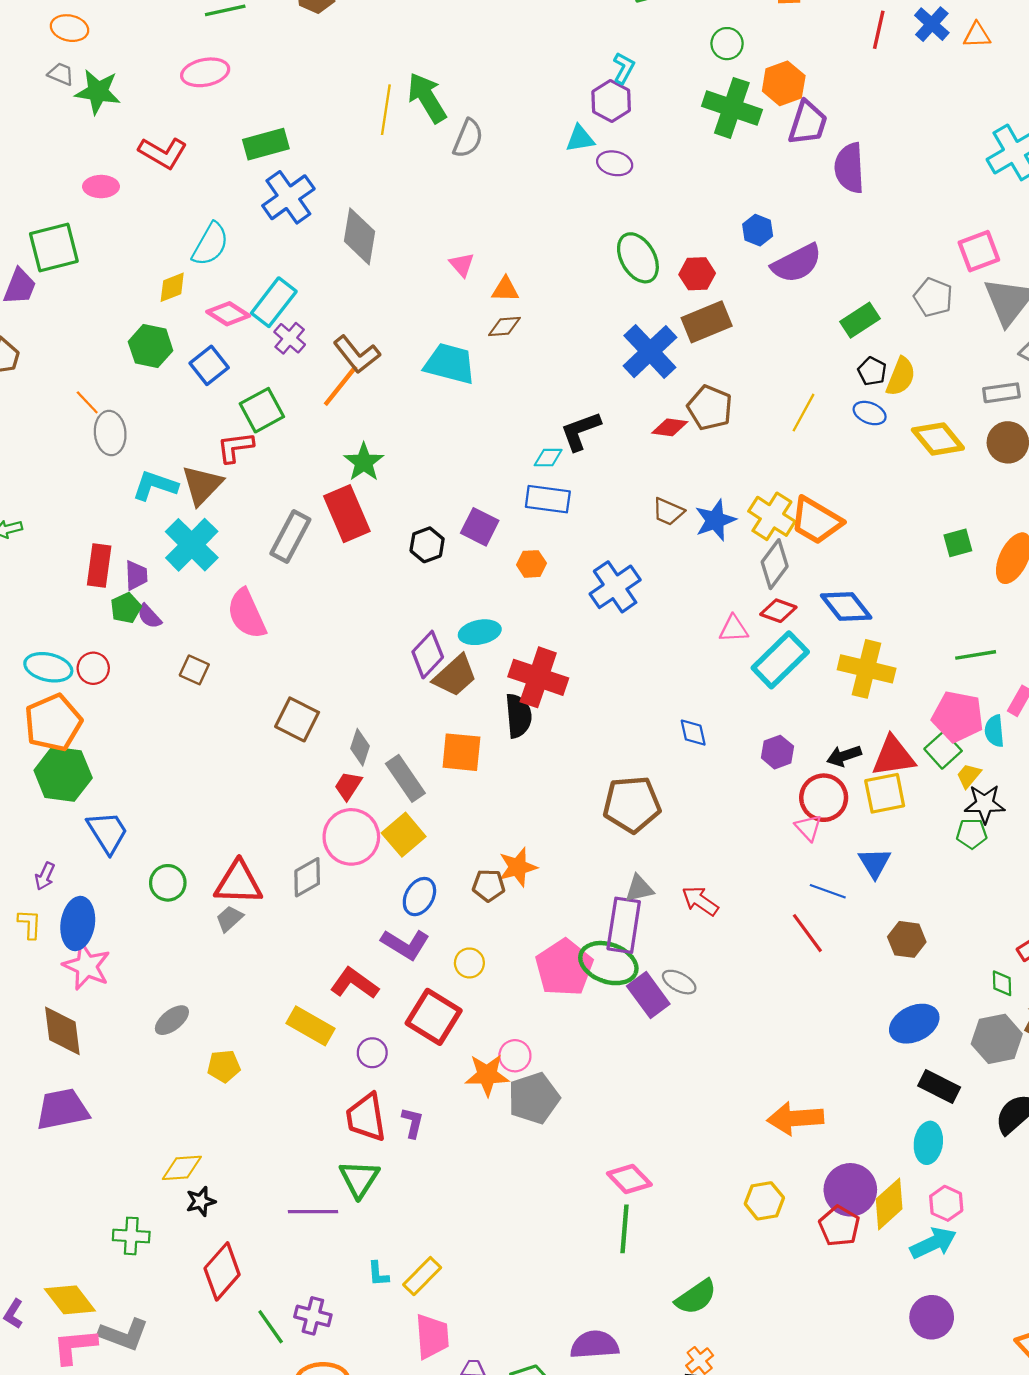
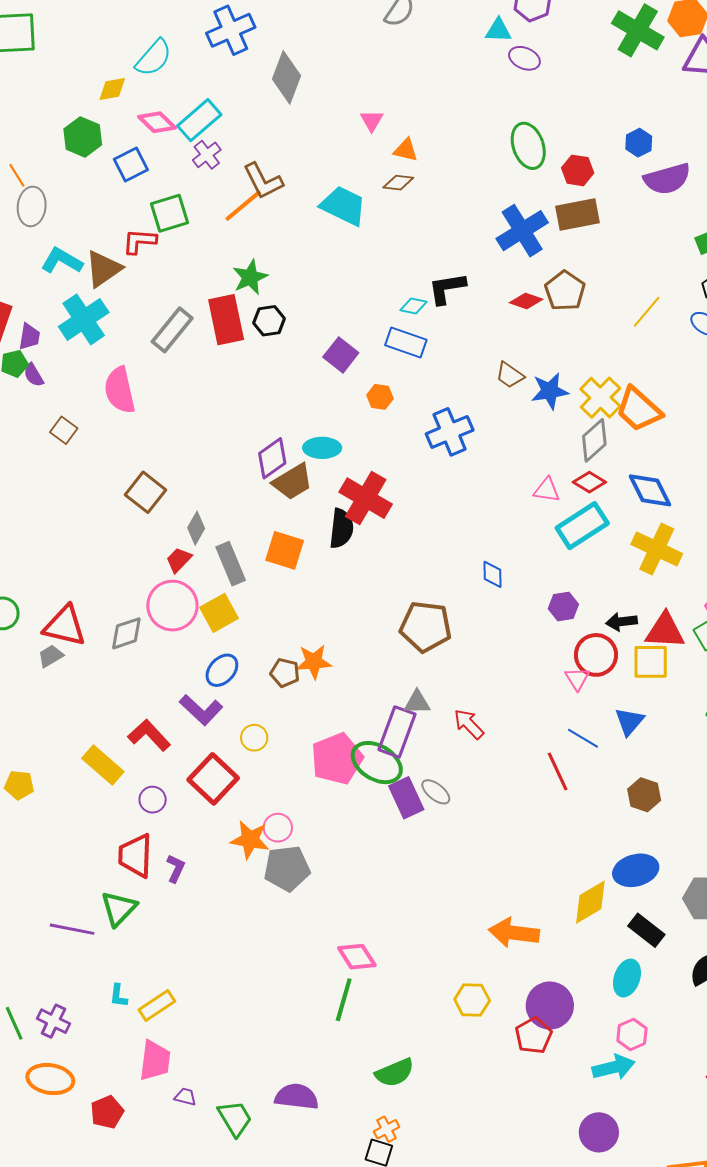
black hexagon: (427, 545) -> (269, 321), moved
yellow diamond: (889, 1204) -> (590, 902), moved

